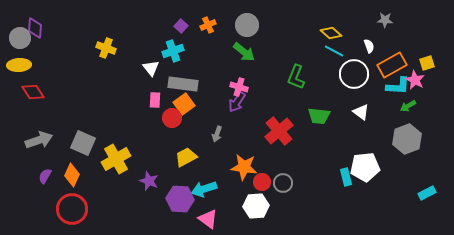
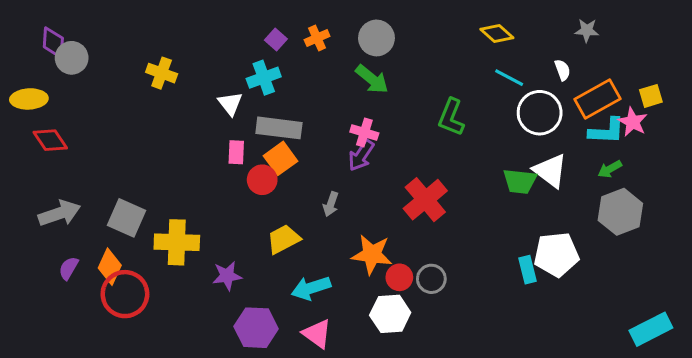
yellow diamond: (331, 33) -> (497, 33), moved
gray circle: (20, 38) -> (72, 58), moved
green arrow: (408, 106) -> (610, 169), moved
white triangle: (361, 112) -> (550, 171), size x1.4
green trapezoid: (319, 116) -> (520, 181), moved
yellow cross: (116, 159) -> (177, 242), turned 32
purple star: (149, 181) -> (227, 276), turned -30
cyan rectangle: (427, 193) -> (651, 329), moved, size x1.5
purple hexagon: (180, 199) -> (256, 328), moved
red circle: (72, 209) -> (125, 294), moved

